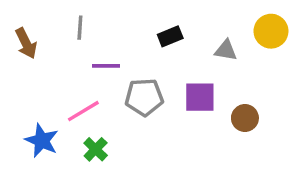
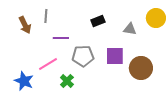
brown arrow: (26, 43) -> (25, 25), moved
brown circle: (245, 118) -> (141, 68), size x1.5
green cross: (96, 149) -> (67, 81), moved

